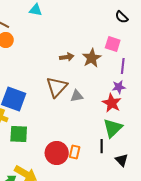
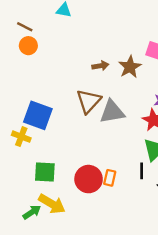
gray triangle: (77, 96) -> (112, 112), size x1.6
green square: (19, 134) -> (45, 172), moved

